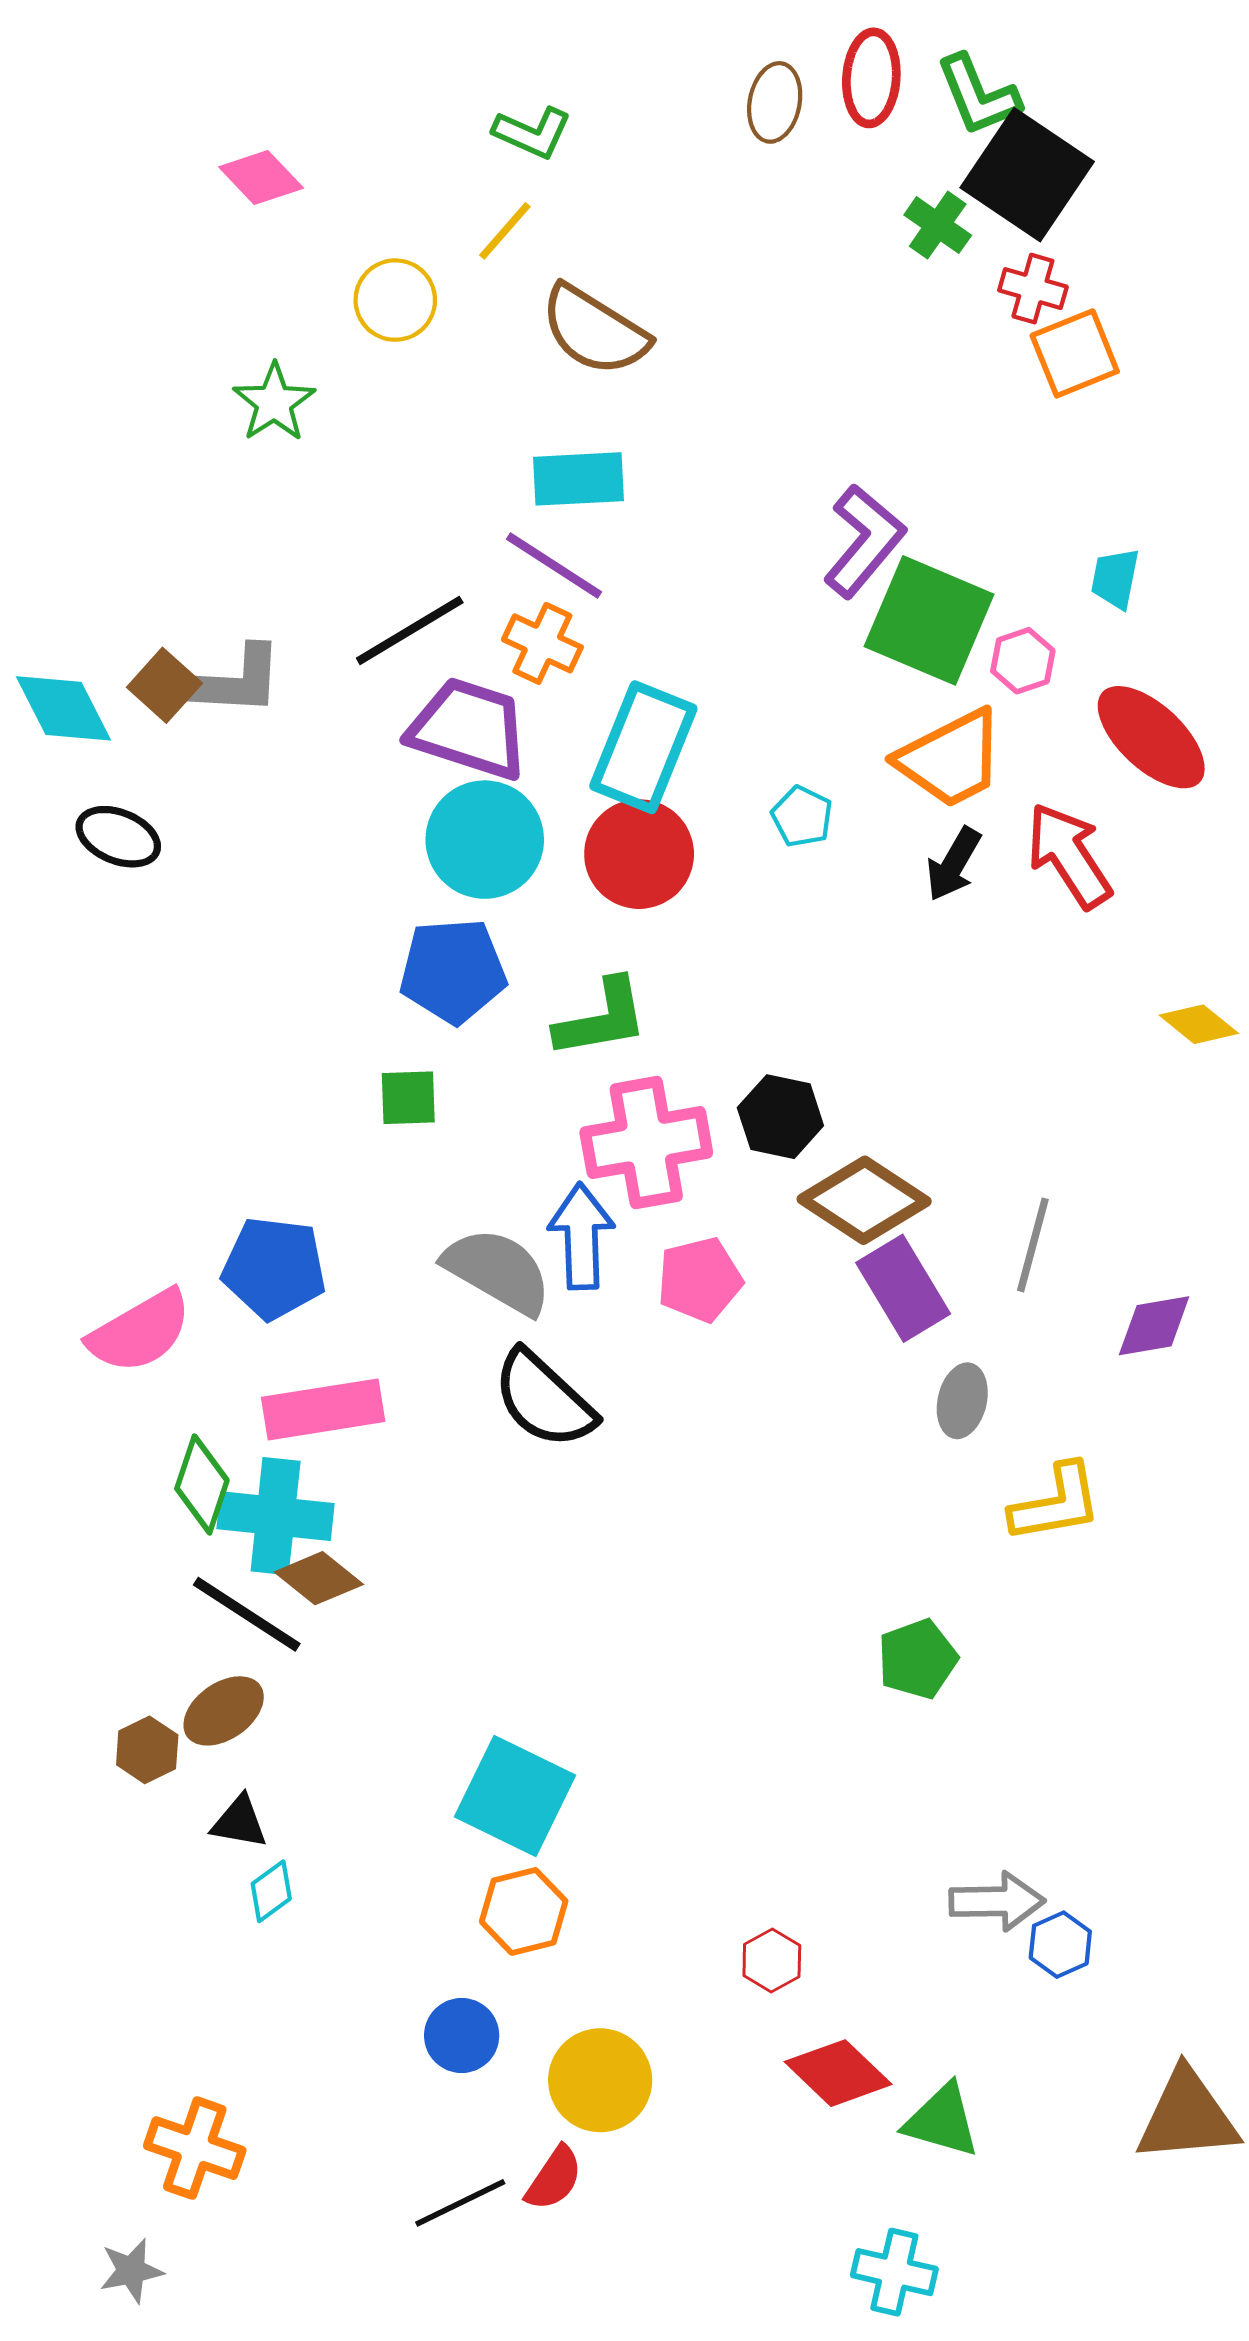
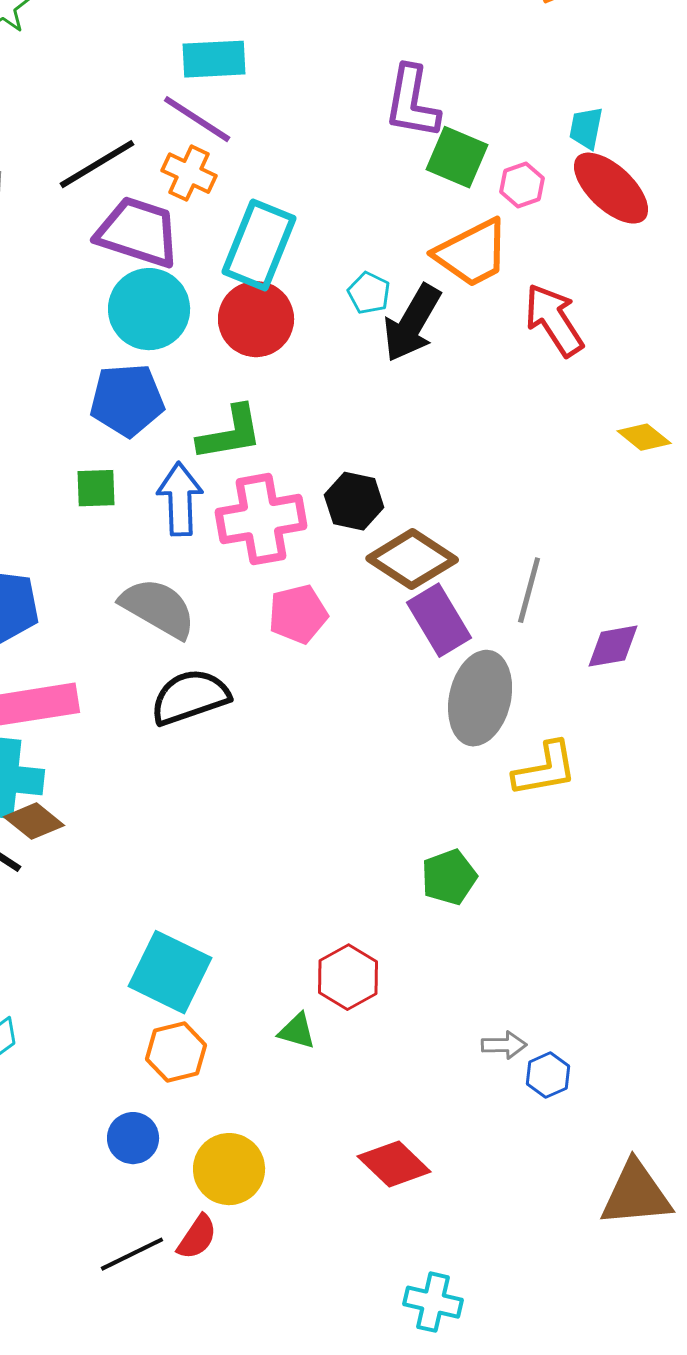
purple L-shape: (864, 541) -> (412, 102), turned 150
green square: (929, 620) -> (457, 157), size x0.7
red ellipse: (1151, 737) -> (611, 188), moved
black arrow: (954, 864) -> (412, 323), moved, size x1.5
blue arrow: (581, 1236) -> (180, 499), moved
black semicircle: (544, 1399) -> (190, 697), turned 118
gray ellipse: (962, 1401) -> (480, 698), size x1.8
gray arrow: (997, 1901) -> (504, 1045), size x0.7
red hexagon: (772, 1960) -> (348, 977), moved, size x1.5
green triangle: (942, 2121) -> (297, 1031), moved, size x0.7

